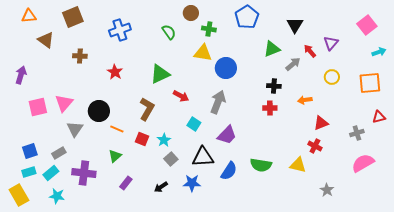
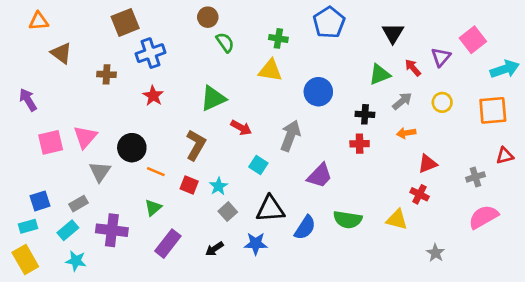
brown circle: (191, 13) -> (208, 17), moved
brown square: (73, 17) -> (125, 22), moved
pink square: (367, 25) -> (473, 40), moved
blue cross: (120, 30) -> (150, 53), moved
green triangle: (272, 49) -> (380, 74), moved
cyan arrow: (379, 52) -> (505, 69), size x1.5
gray arrow: (293, 64) -> (402, 101), moved
blue circle: (226, 68) -> (318, 92), moved
purple arrow: (21, 75) -> (28, 100), turned -48
purple trapezoid: (227, 135) -> (320, 176), moved
cyan rectangle: (29, 172) -> (28, 226), moved
purple rectangle: (126, 183) -> (168, 244), size x1.5

